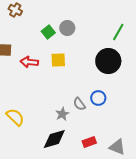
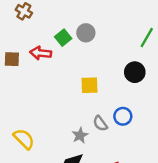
yellow square: (58, 60) -> (89, 85), moved
black circle: (108, 61) -> (135, 72), size x0.7
red arrow: (29, 62) -> (41, 53), moved

